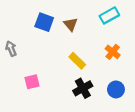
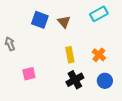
orange cross: (113, 52) -> (99, 55), moved
yellow rectangle: (77, 61) -> (70, 55), turned 35

